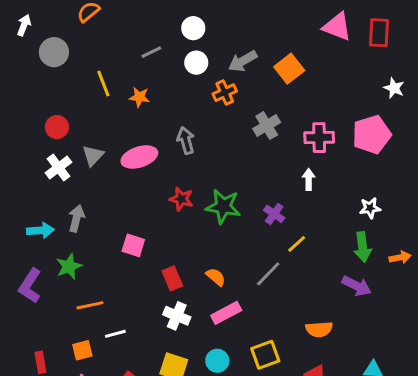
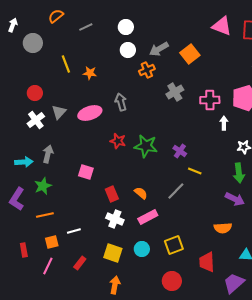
gray line: (151, 52) -> (86, 27), moved
white arrow: (309, 179) -> (224, 123), moved
yellow line: (297, 244) -> (195, 171), turned 64
orange line: (90, 305) -> (45, 215), moved
orange semicircle: (319, 329) -> (223, 228), moved

